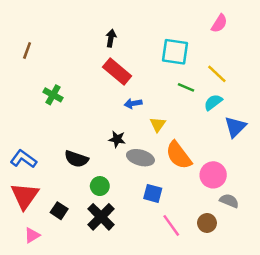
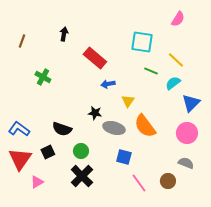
black arrow: (111, 38) -> (64, 34), moved
pink circle: (213, 175) -> (187, 133), moved
black square: (59, 211) -> (48, 152), moved, turned 32
pink triangle: (32, 235) -> (37, 182), moved

